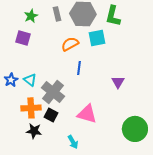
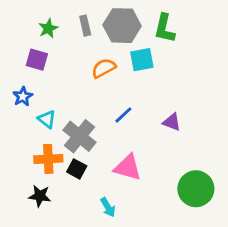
blue line: (79, 68) -> (123, 115), moved, turned 40
blue star: (11, 80) -> (23, 97), moved
purple triangle: (118, 82) -> (172, 122), turned -40
black star: (34, 131) -> (40, 196), moved

